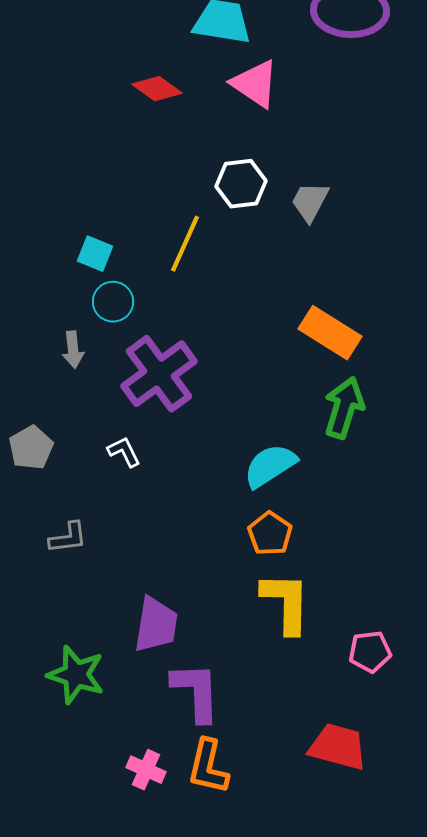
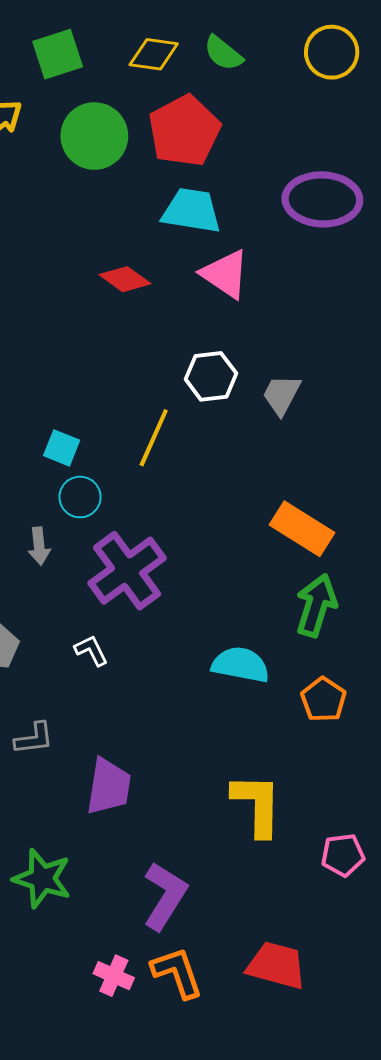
cyan semicircle: (270, 466) -> (241, 665), turned 44
orange pentagon: (270, 534) -> (323, 700), moved
purple trapezoid: (156, 625) -> (109, 786), moved
purple L-shape: (196, 692) -> (165, 896), turned 34
red trapezoid: (338, 747) -> (276, 965), moved
orange L-shape: (208, 767) -> (177, 973), turned 148

